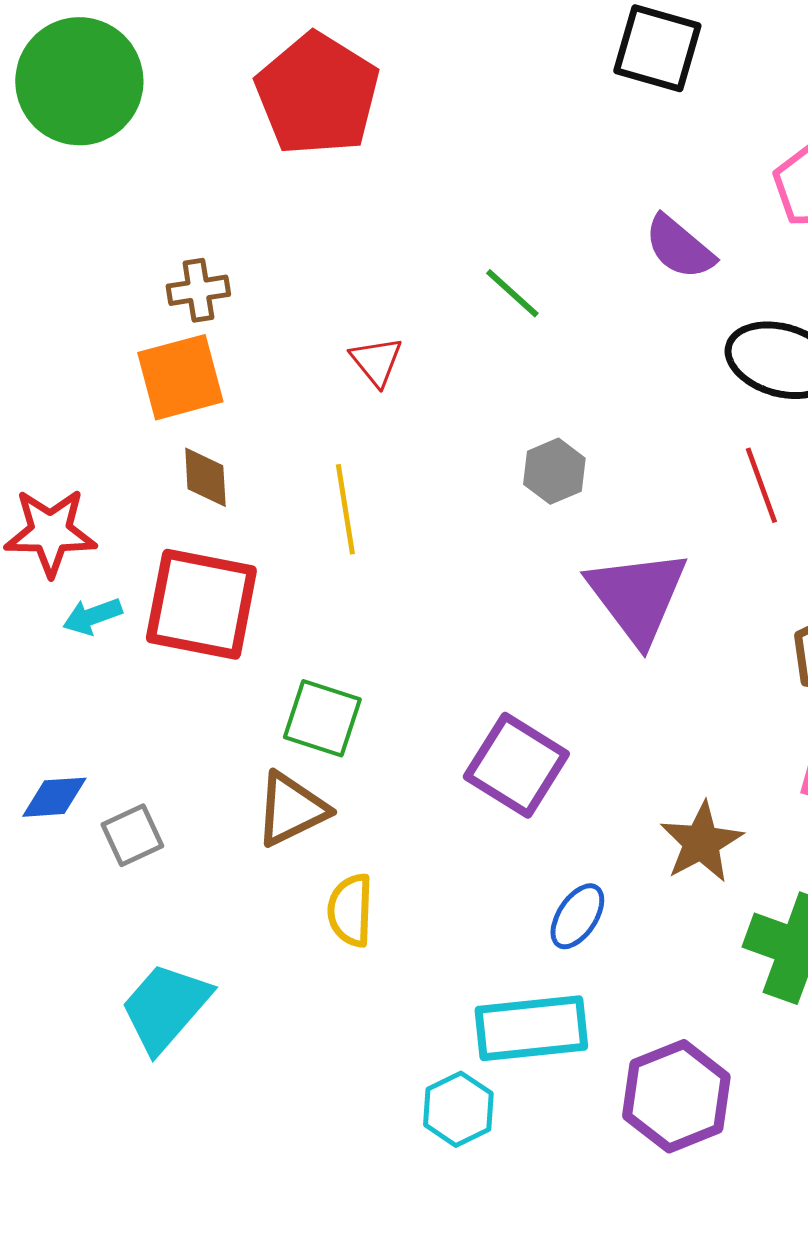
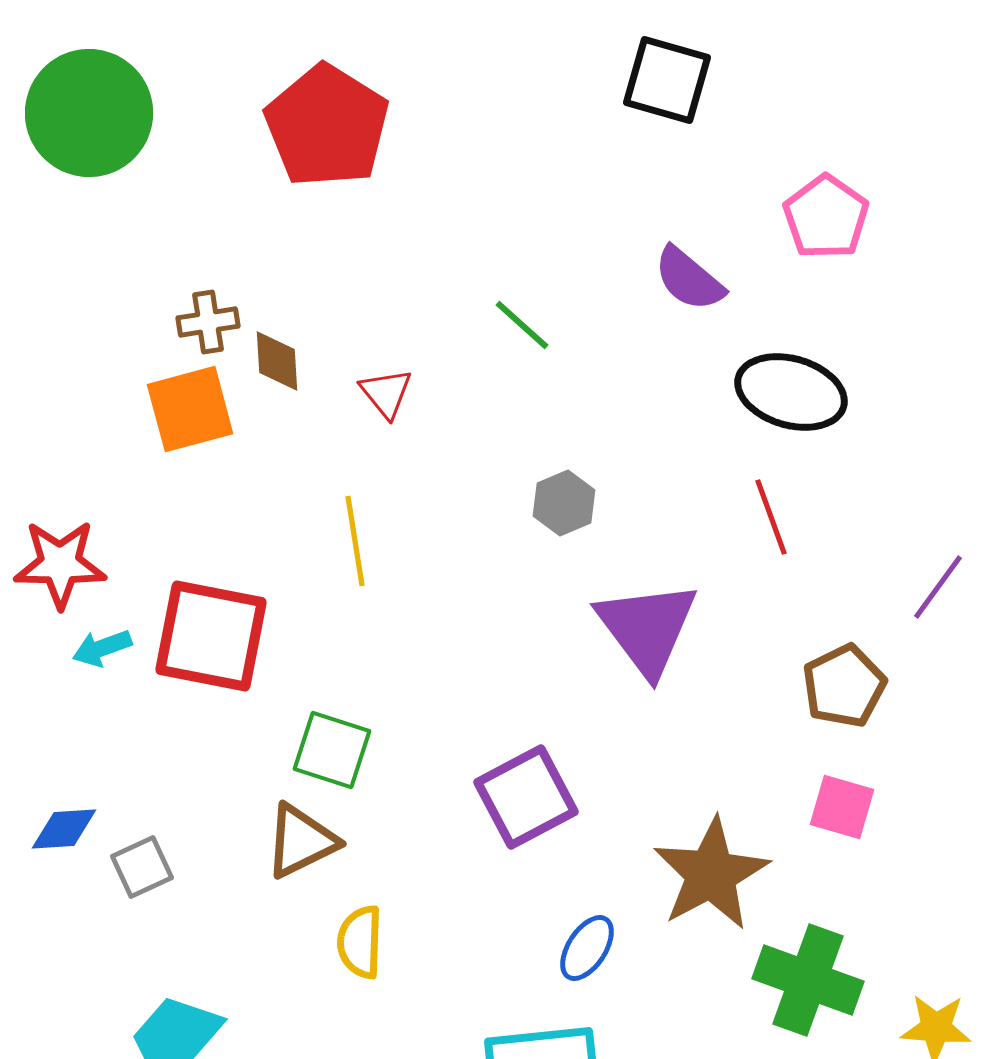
brown diamond: (205, 477) -> (277, 361), moved
purple square: (516, 765) -> (526, 797), turned 30
brown star: (701, 842) -> (711, 874), size x1.4

